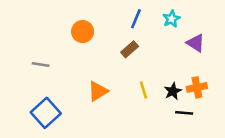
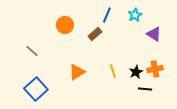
brown rectangle: (130, 49) -> (95, 34), moved
gray line: (41, 65) -> (32, 51), turned 32

